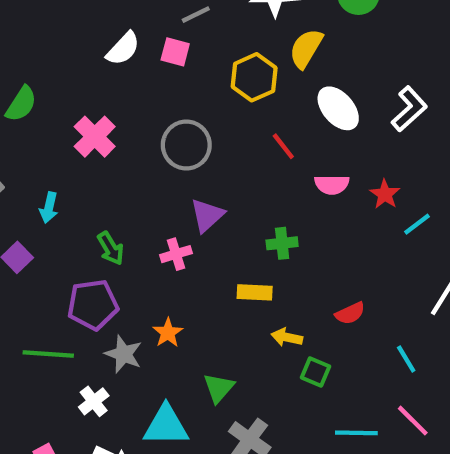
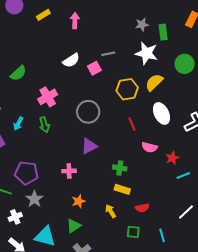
pink square: (175, 52) -> (94, 68), turned 32
green arrow: (111, 248) -> (44, 125), moved
pink cross: (176, 254) -> (69, 171), moved
yellow rectangle: (255, 292) -> (122, 189), moved
orange star: (168, 333) -> (79, 201), moved
yellow arrow: (287, 337) -> (111, 211), turned 32
green square: (315, 372) -> (133, 232), moved, turned -32

